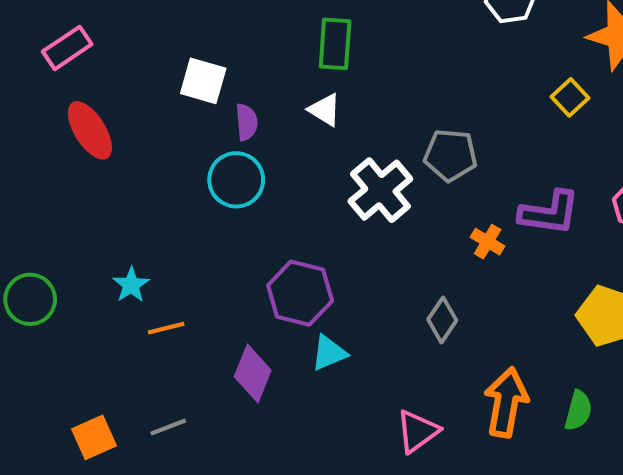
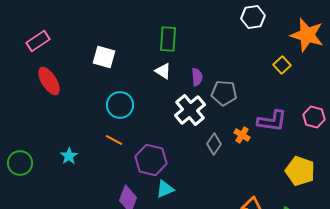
purple semicircle: (246, 122) -> (197, 77), moved
gray diamond: (442, 320) -> (214, 144), moved
orange line: (166, 328) -> (114, 140), moved, turned 42

